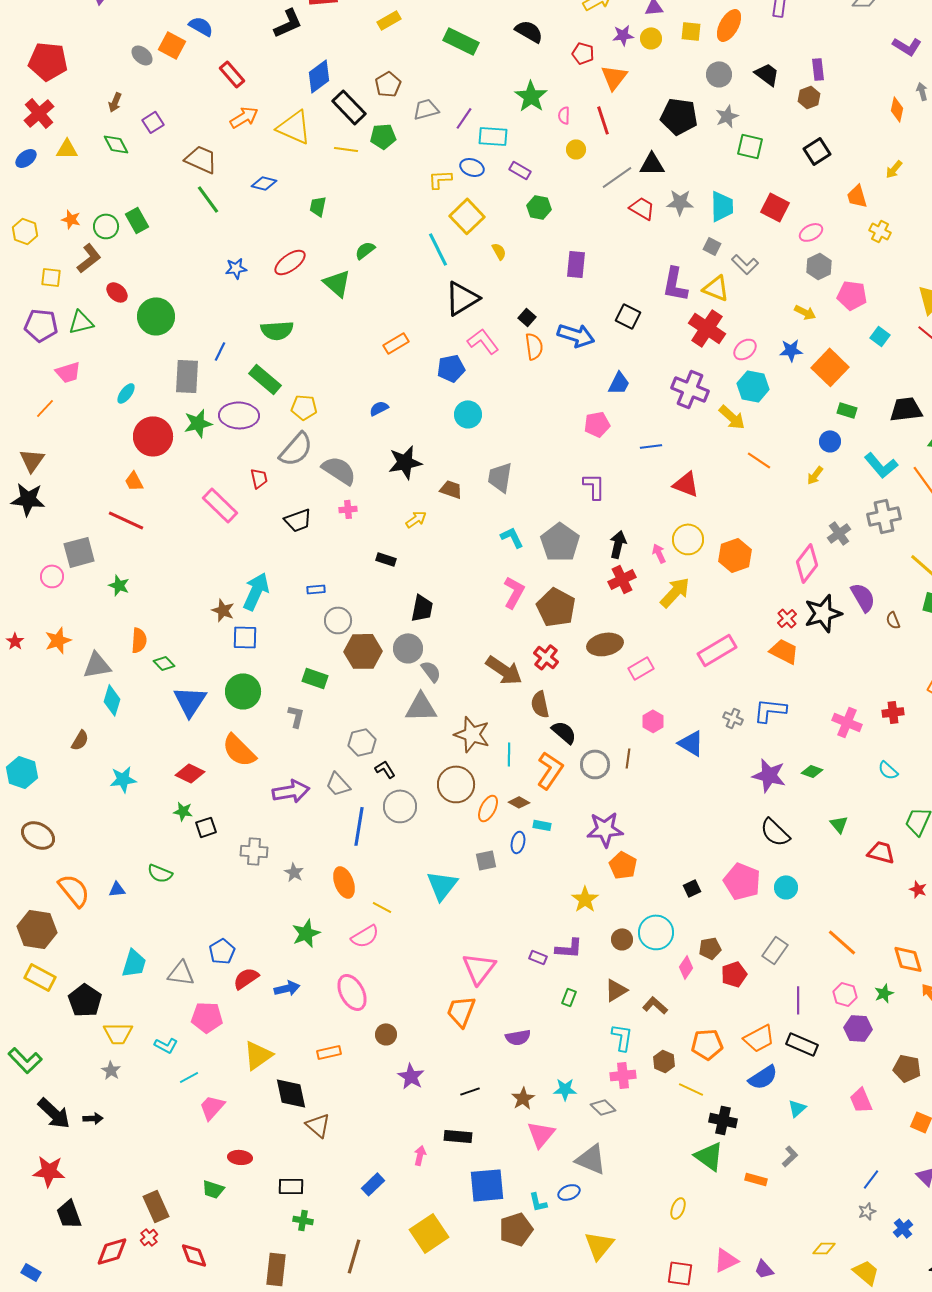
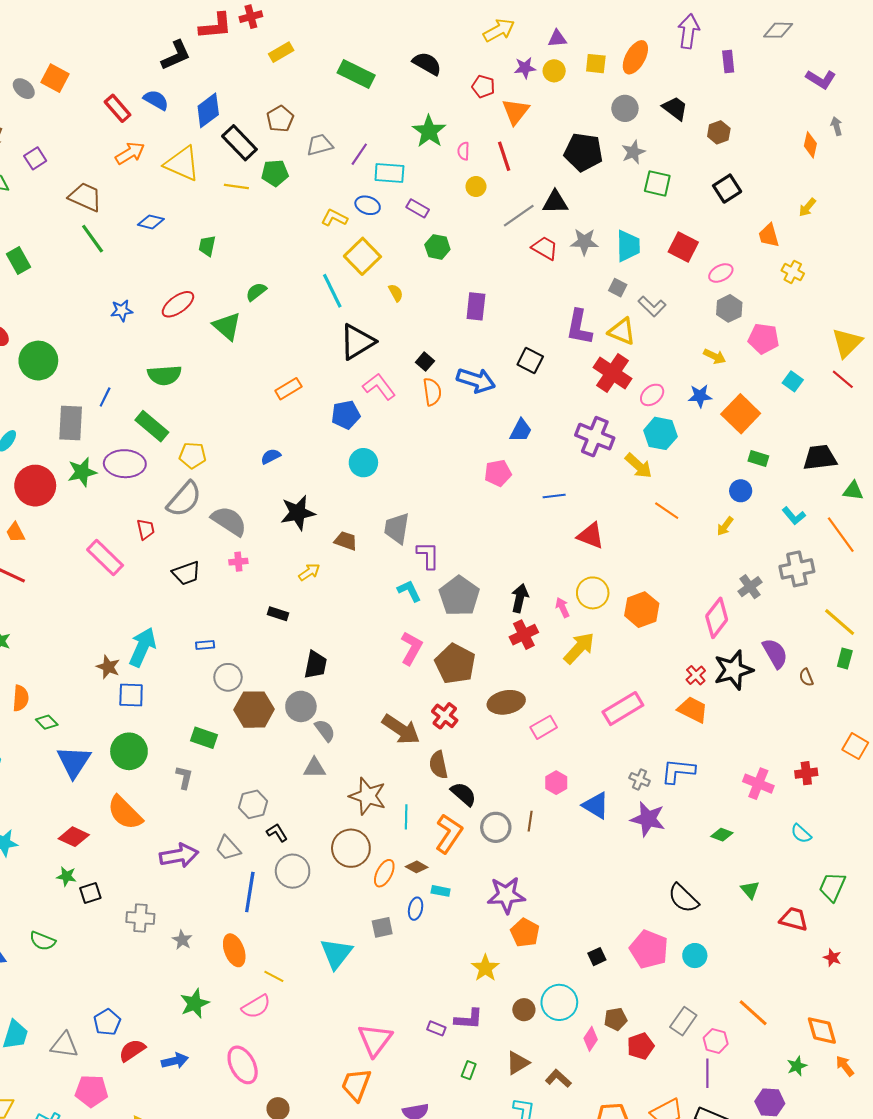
blue semicircle: (201, 26) -> (156, 100), moved
purple rectangle: (818, 69) -> (728, 61), moved
yellow L-shape: (440, 179) -> (334, 218), turned 30
cyan L-shape: (881, 465) -> (794, 516), size x0.7
purple L-shape: (594, 486) -> (428, 555), moved
gray triangle: (421, 707) -> (314, 768), size x0.7
purple star: (769, 775) -> (648, 819), moved
pink hexagon: (845, 994) -> (716, 1041), moved

